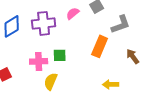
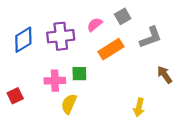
orange rectangle: (100, 46) -> (111, 49), moved, turned 35
yellow arrow: (111, 84) -> (139, 107), turned -77

